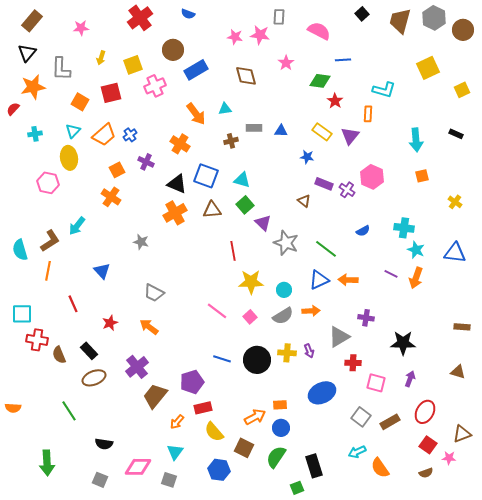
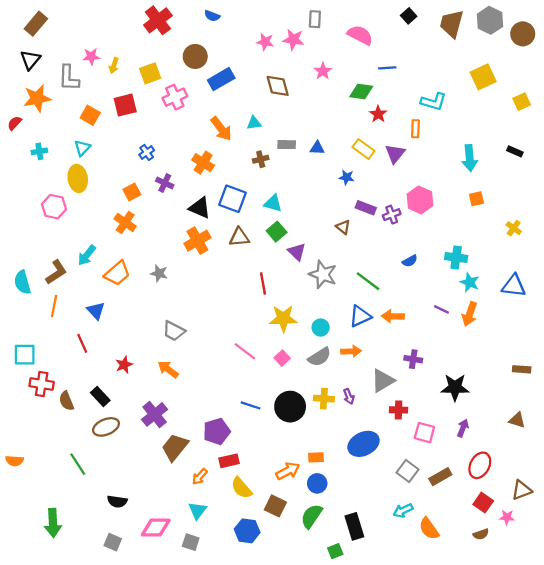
pink star: (81, 28) -> (91, 56), moved
orange trapezoid: (104, 135) -> (117, 273), moved
purple cross: (347, 190) -> (392, 215), turned 35
blue triangle: (102, 271) -> (96, 311), moved

